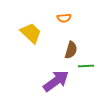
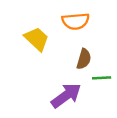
orange semicircle: (64, 18) -> (76, 21), size x1.6

